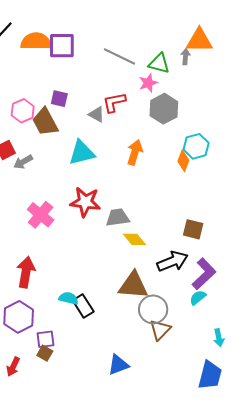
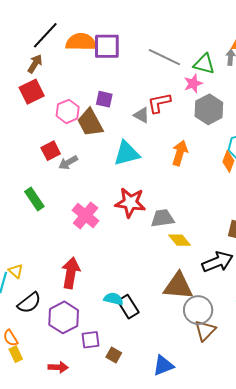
brown square: (45, 353) -> (114, 355), moved
red arrow: (13, 367) -> (58, 367), turned -114

